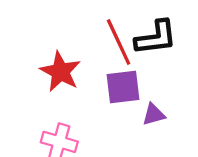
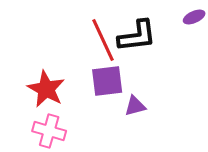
red star: (60, 72) -> (46, 89), moved

